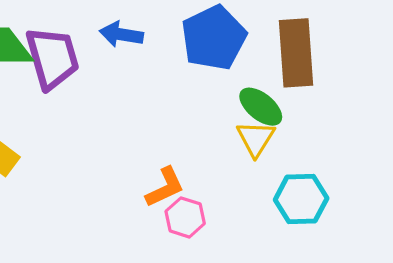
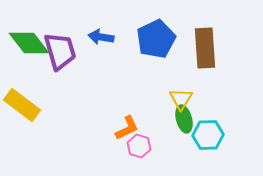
green ellipse: (261, 107) -> (184, 119), moved, turned 36

